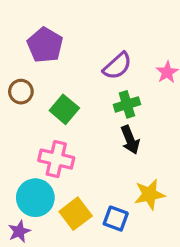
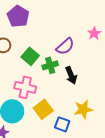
purple semicircle: (117, 66) -> (65, 46), moved
green cross: (127, 104) -> (50, 65), moved
yellow square: (76, 214) -> (43, 109), moved

